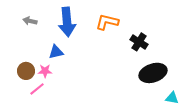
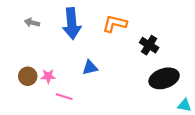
blue triangle: (56, 52) -> (90, 68), moved
pink line: (37, 89) -> (64, 97), moved, turned 56

